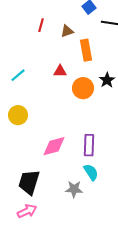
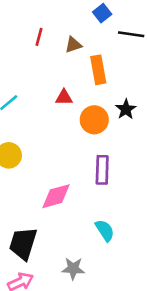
purple rectangle: (89, 145) -> (102, 170), moved
gray star: (74, 189) -> (73, 269), moved

